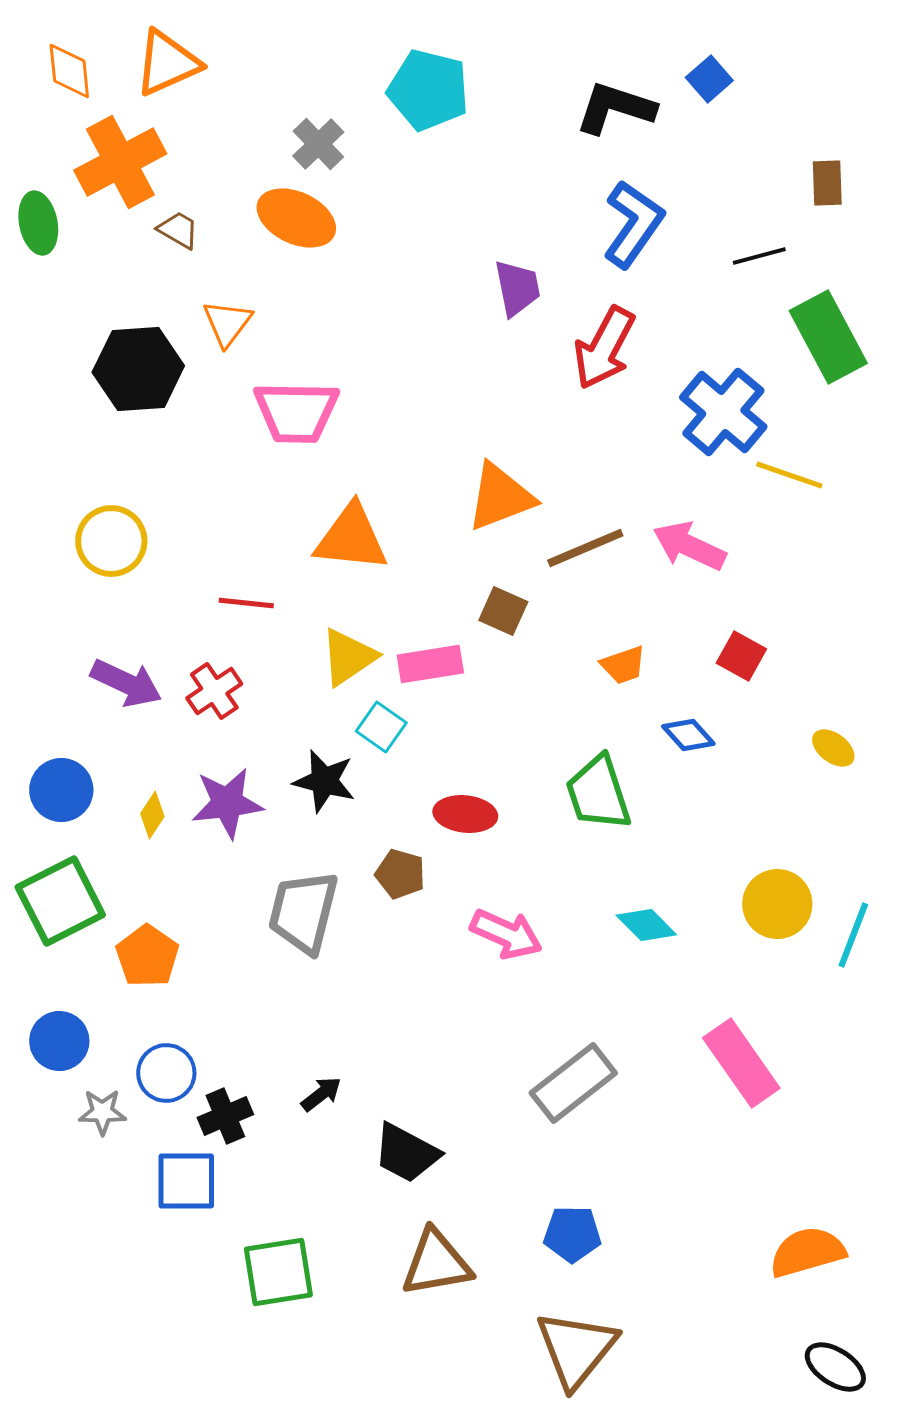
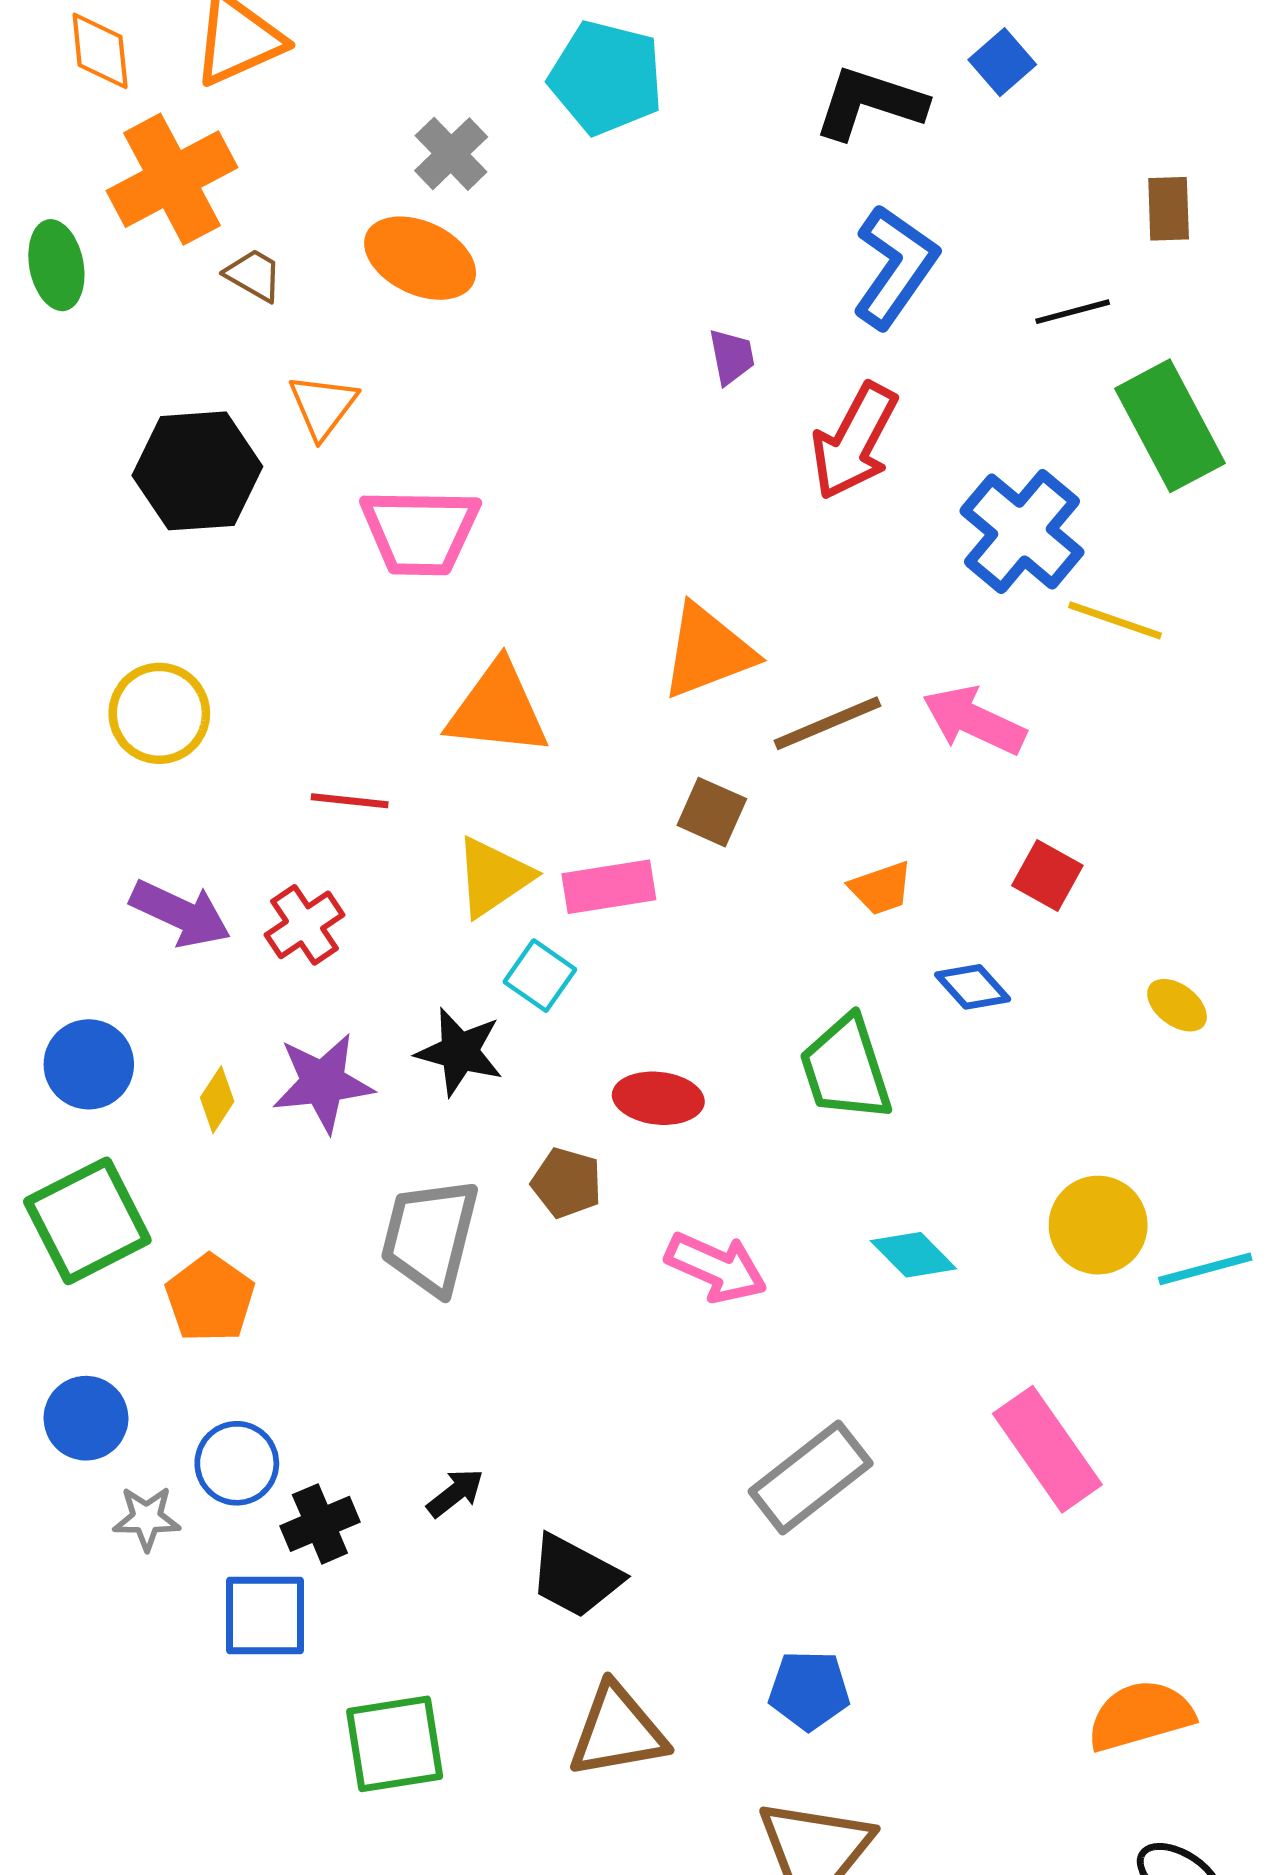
purple trapezoid: (517, 288) -> (732, 357), size x0.7
cyan line: (853, 935) -> (1205, 1269), turned 54

